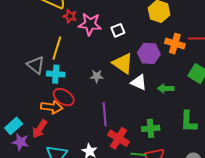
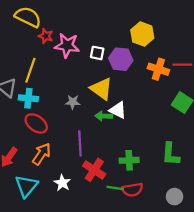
white square: (118, 30) -> (97, 53), turned 32
purple hexagon: (149, 53) -> (121, 59), moved
green arrow: (166, 88) -> (104, 116), moved
orange arrow: (52, 107) -> (42, 154), moved, turned -65

